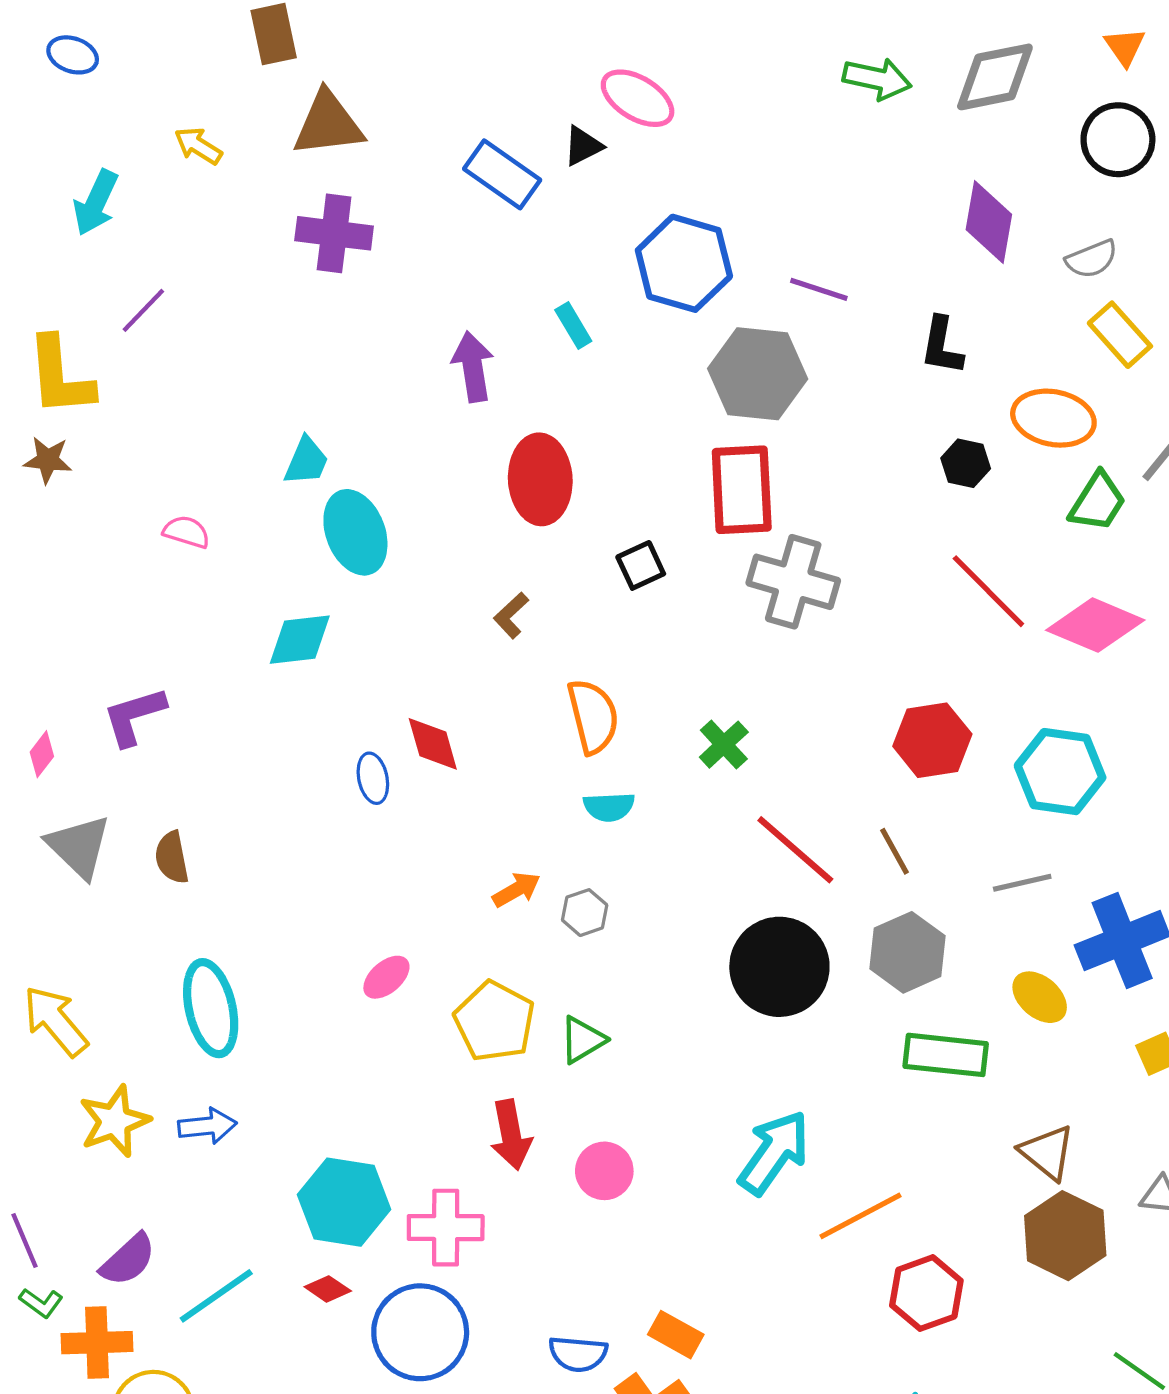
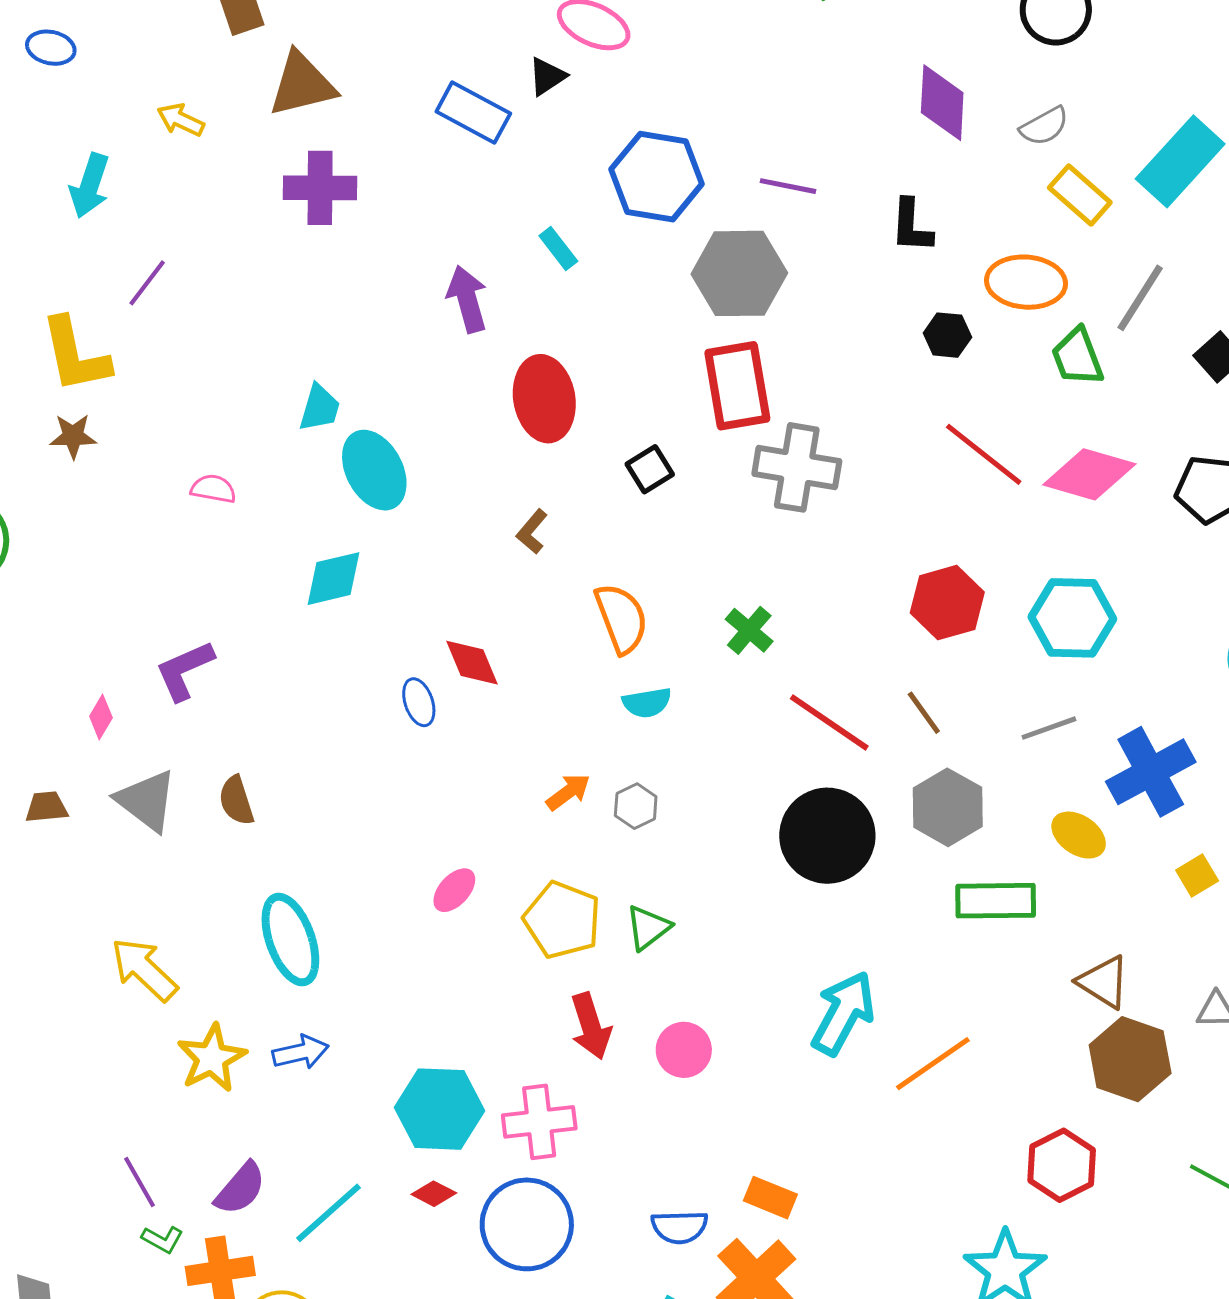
green trapezoid: (1098, 502) -> (1077, 357), turned 134
red hexagon: (926, 1293) -> (1062, 1165), moved

